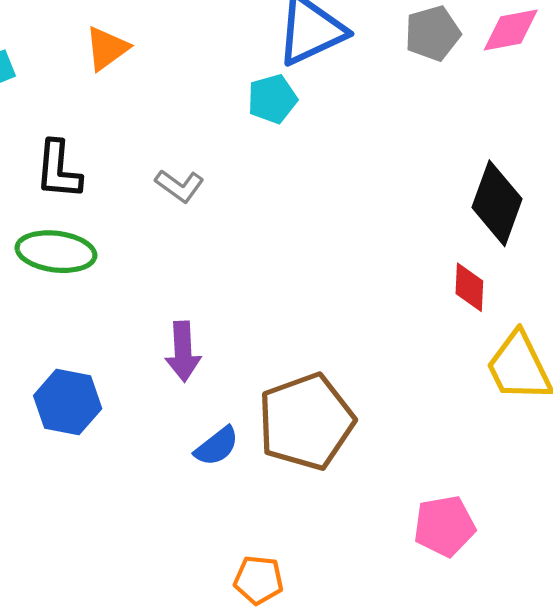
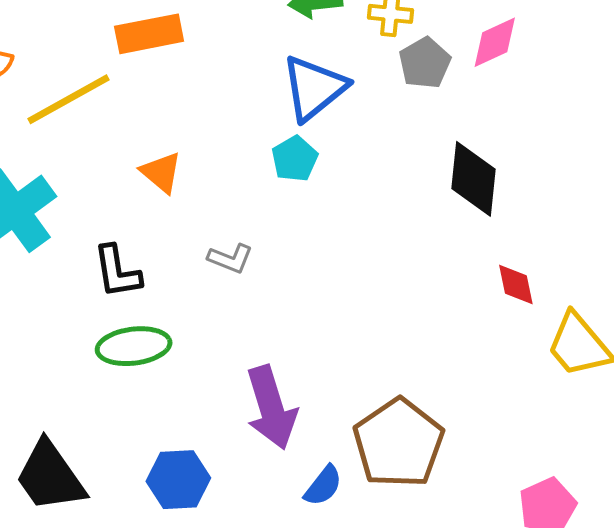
orange triangle: (107, 48) -> (161, 172), moved, turned -30
black diamond: (497, 203) -> (473, 179), moved
purple arrow: (183, 351) -> (271, 408), size x1.5

